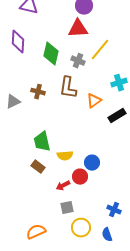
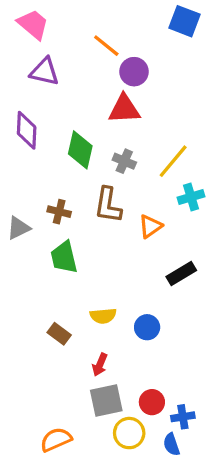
yellow line: (100, 50) -> (173, 161), moved
black rectangle: (117, 116) -> (181, 274), moved
green trapezoid: (42, 142) -> (64, 257), moved
red circle: (80, 177) -> (152, 402), moved
red arrow: (63, 186) -> (100, 365), turned -40
gray square: (67, 208) -> (106, 400), size x1.5
blue cross: (114, 210) -> (183, 417), moved, turned -32

